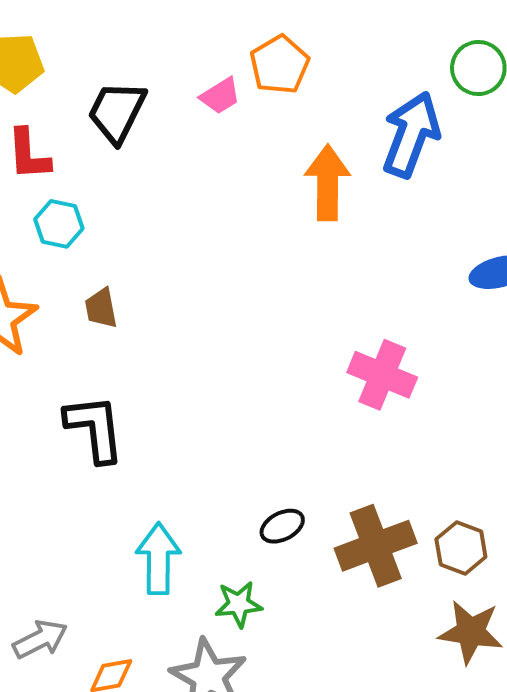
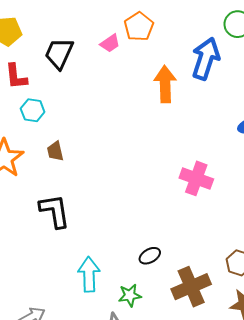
brown cross: (376, 546) -> (191, 287), moved

